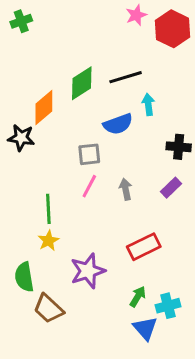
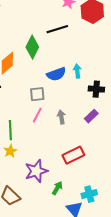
black line: (126, 77) -> (57, 29), moved
green diamond: (82, 83) -> (32, 47), turned -30
cyan arrow: (148, 104) -> (77, 71), moved
green arrow: (138, 297) -> (57, 188), moved

